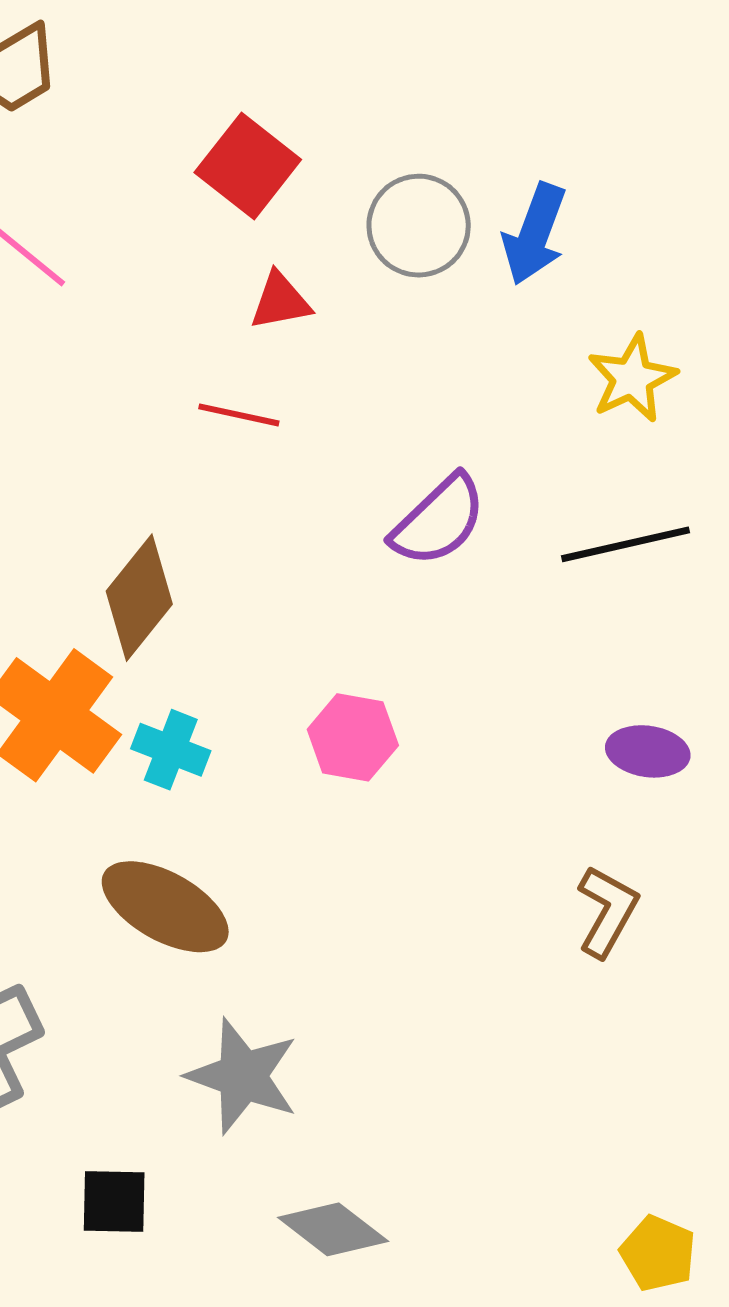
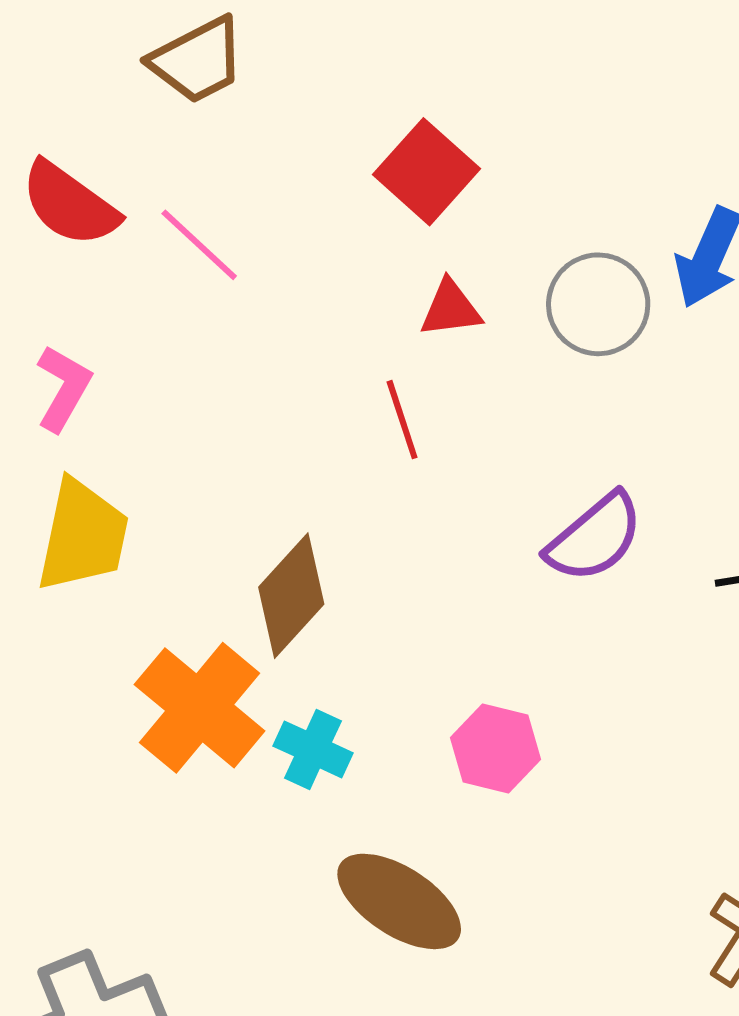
gray circle: (419, 226) -> (598, 304), moved
red line: (239, 415) -> (402, 420), turned 56
brown ellipse: (165, 907) -> (399, 901), moved

